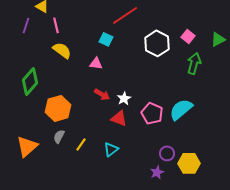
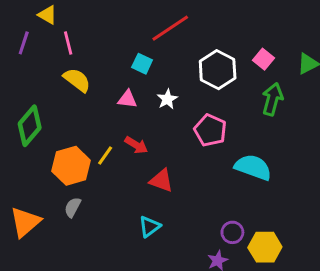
white star: (124, 98) -> (167, 99), moved
cyan semicircle: (181, 109) -> (253, 167), turned 60
pink pentagon: (152, 113) -> (210, 130), moved
yellow line: (81, 144) -> (105, 155), moved

